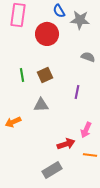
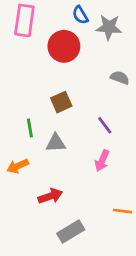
green line: (22, 75) -> (30, 128), moved
purple line: (77, 92) -> (105, 125), turned -48
pink arrow: (86, 130) -> (102, 161), moved
red arrow: (66, 144) -> (50, 196), moved

